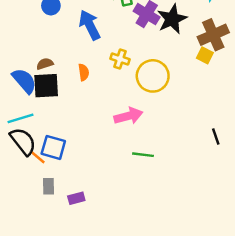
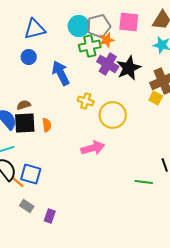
orange semicircle: (84, 72) -> (47, 125), moved
green line: (143, 155) -> (144, 182), moved
gray rectangle: (48, 186) -> (27, 206), turned -56
purple rectangle: (76, 198) -> (50, 216), turned -56

